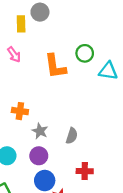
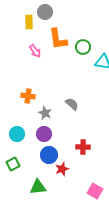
pink arrow: (14, 55) -> (35, 51), moved
orange L-shape: (55, 66) -> (58, 39), moved
gray semicircle: (72, 136) -> (72, 104), moved, turned -64

